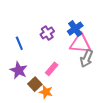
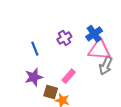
purple star: (19, 70) -> (34, 77), turned 30
brown square: (35, 84) -> (51, 92), turned -32

